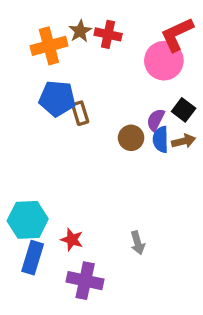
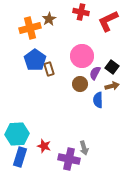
red cross: (108, 34) -> (81, 12), moved
pink circle: (164, 61) -> (82, 56), moved
blue pentagon: (57, 98) -> (35, 60), turned 30
blue semicircle: (161, 139) -> (98, 100), moved
purple cross: (85, 281) -> (69, 159), moved

